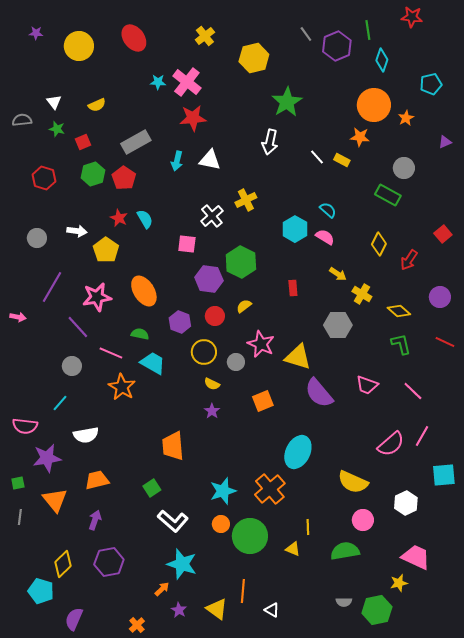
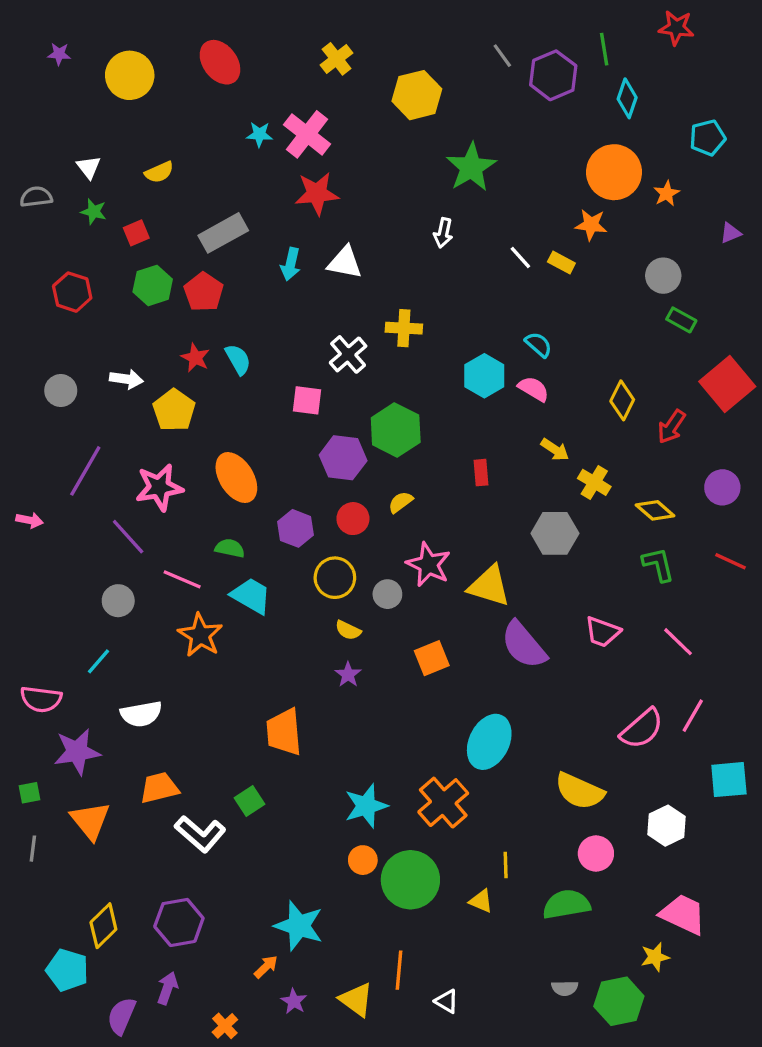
white arrow: (270, 142) -> (443, 233), size x0.7
green rectangle: (388, 195) -> (681, 320), moved, size x0.7
yellow cross: (246, 200) -> (404, 328), turned 30
red square: (443, 234) -> (727, 384), size x1.8
purple arrow: (95, 520) -> (167, 988), moved
white L-shape: (173, 521) -> (200, 834), moved

